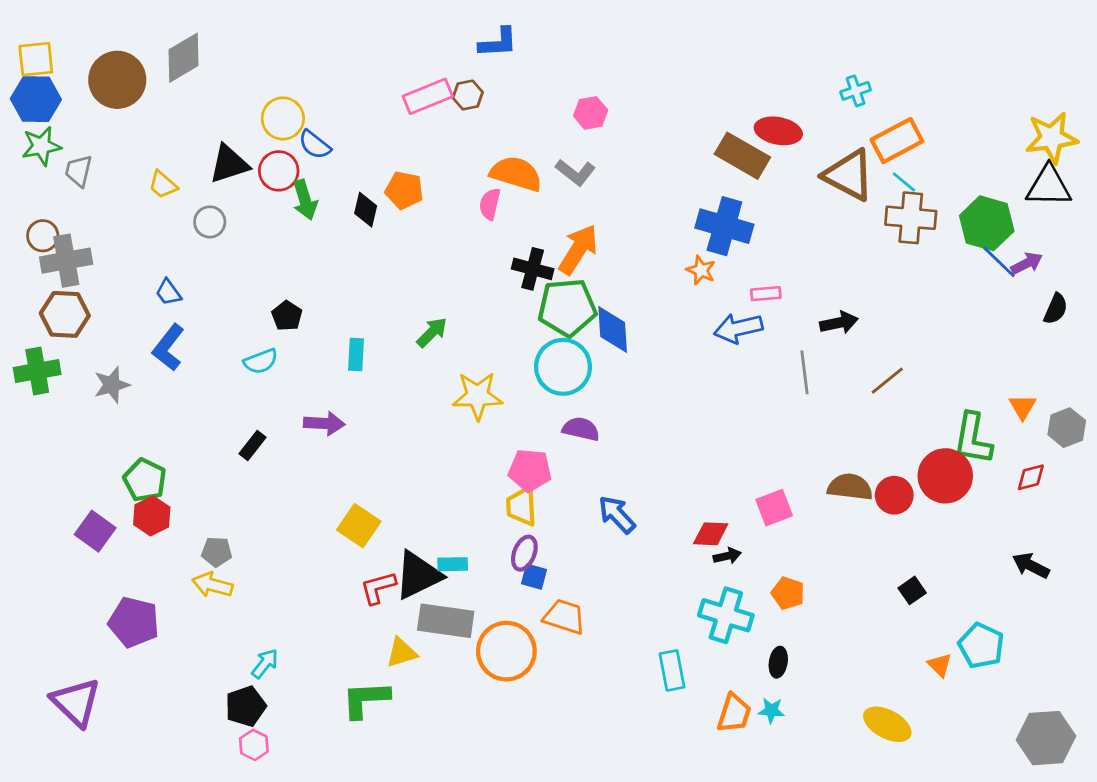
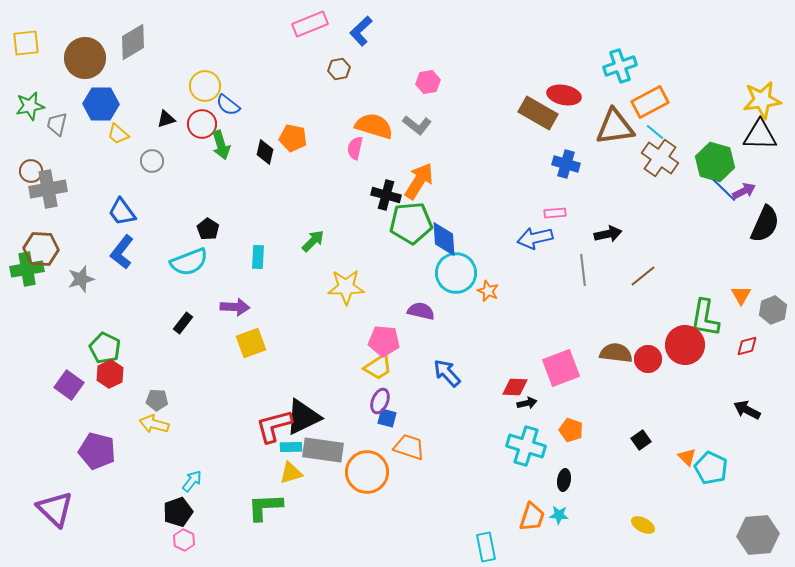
blue L-shape: (498, 43) -> (361, 31), turned 140
cyan cross: (856, 91) -> (620, 66), size x1.5
pink rectangle: (428, 96) -> (310, 24), moved
blue hexagon: (36, 99) -> (101, 104), moved
black triangle: (229, 164) -> (166, 119), size x0.6
brown triangle: (849, 175) -> (615, 127), turned -36
brown cross: (911, 218) -> (660, 158), turned 30
blue cross: (724, 226) -> (566, 164), moved, size x0.7
orange star: (701, 270) -> (488, 291), moved
blue trapezoid: (168, 292) -> (122, 212), size x1.4
black semicircle: (1056, 309) -> (765, 224), size x1.6
brown hexagon: (65, 314) -> (41, 249), moved
cyan semicircle: (261, 361) -> (189, 262), size x1.5
cyan circle: (563, 367) -> (456, 273), moved
yellow trapezoid: (522, 506) -> (378, 367), turned -120
pink square: (774, 508) -> (561, 368), size x1.4
yellow square: (359, 526) -> (251, 343), moved, turned 36
cyan rectangle: (453, 564) -> (291, 447), moved
red L-shape: (378, 588) -> (274, 426), size x1.4
black square: (912, 590) -> (641, 440), moved
orange triangle: (940, 665) -> (687, 457), moved
cyan rectangle: (672, 670) -> (486, 547), moved
yellow ellipse: (887, 724) -> (643, 525), size x0.7

